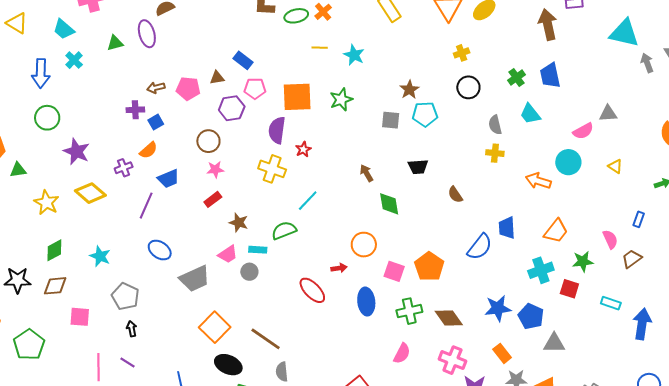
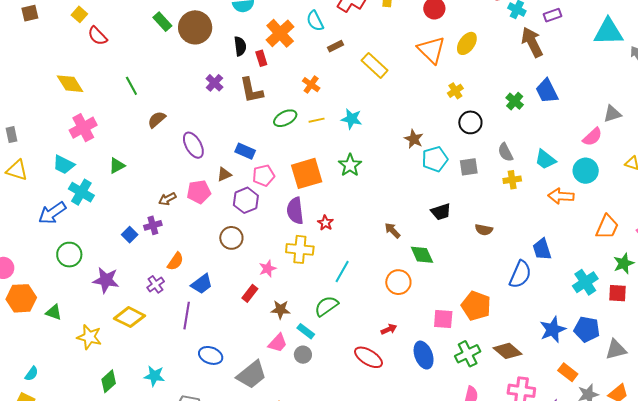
green ellipse: (296, 16) -> (285, 118), moved
purple ellipse: (147, 34) -> (193, 145), moved
cyan cross: (74, 60) -> (81, 192), size x1.4
blue arrow: (41, 73) -> (52, 213), turned 68
cyan trapezoid: (530, 114) -> (545, 159), moved
gray square: (391, 120) -> (469, 167), moved
blue square: (156, 122) -> (130, 235), moved
pink star: (215, 169) -> (268, 269), moved
green triangle: (18, 170) -> (54, 312), turned 42
brown semicircle: (455, 195) -> (484, 230), turned -30
orange trapezoid: (556, 231) -> (607, 227), moved
orange circle: (364, 245) -> (398, 282), moved
cyan rectangle: (258, 250) -> (306, 331), turned 48

